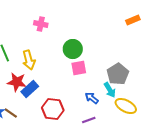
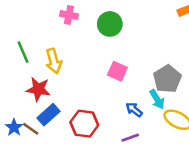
green circle: (73, 49) -> (110, 24), moved
pink square: (79, 68) -> (117, 71), turned 35
blue rectangle: (30, 89) -> (49, 115), moved

